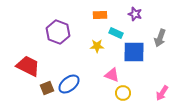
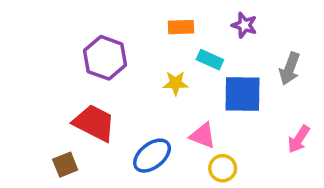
red trapezoid: (28, 66) -> (94, 123), moved
blue ellipse: (69, 84) -> (152, 156), moved
brown square: (47, 88) -> (65, 165), moved
pink arrow: (162, 93) -> (299, 139), moved

